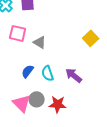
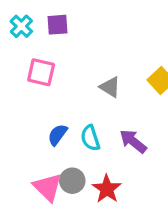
gray triangle: (40, 42) -> (110, 87), moved
red star: (58, 104) -> (107, 189), turned 30

